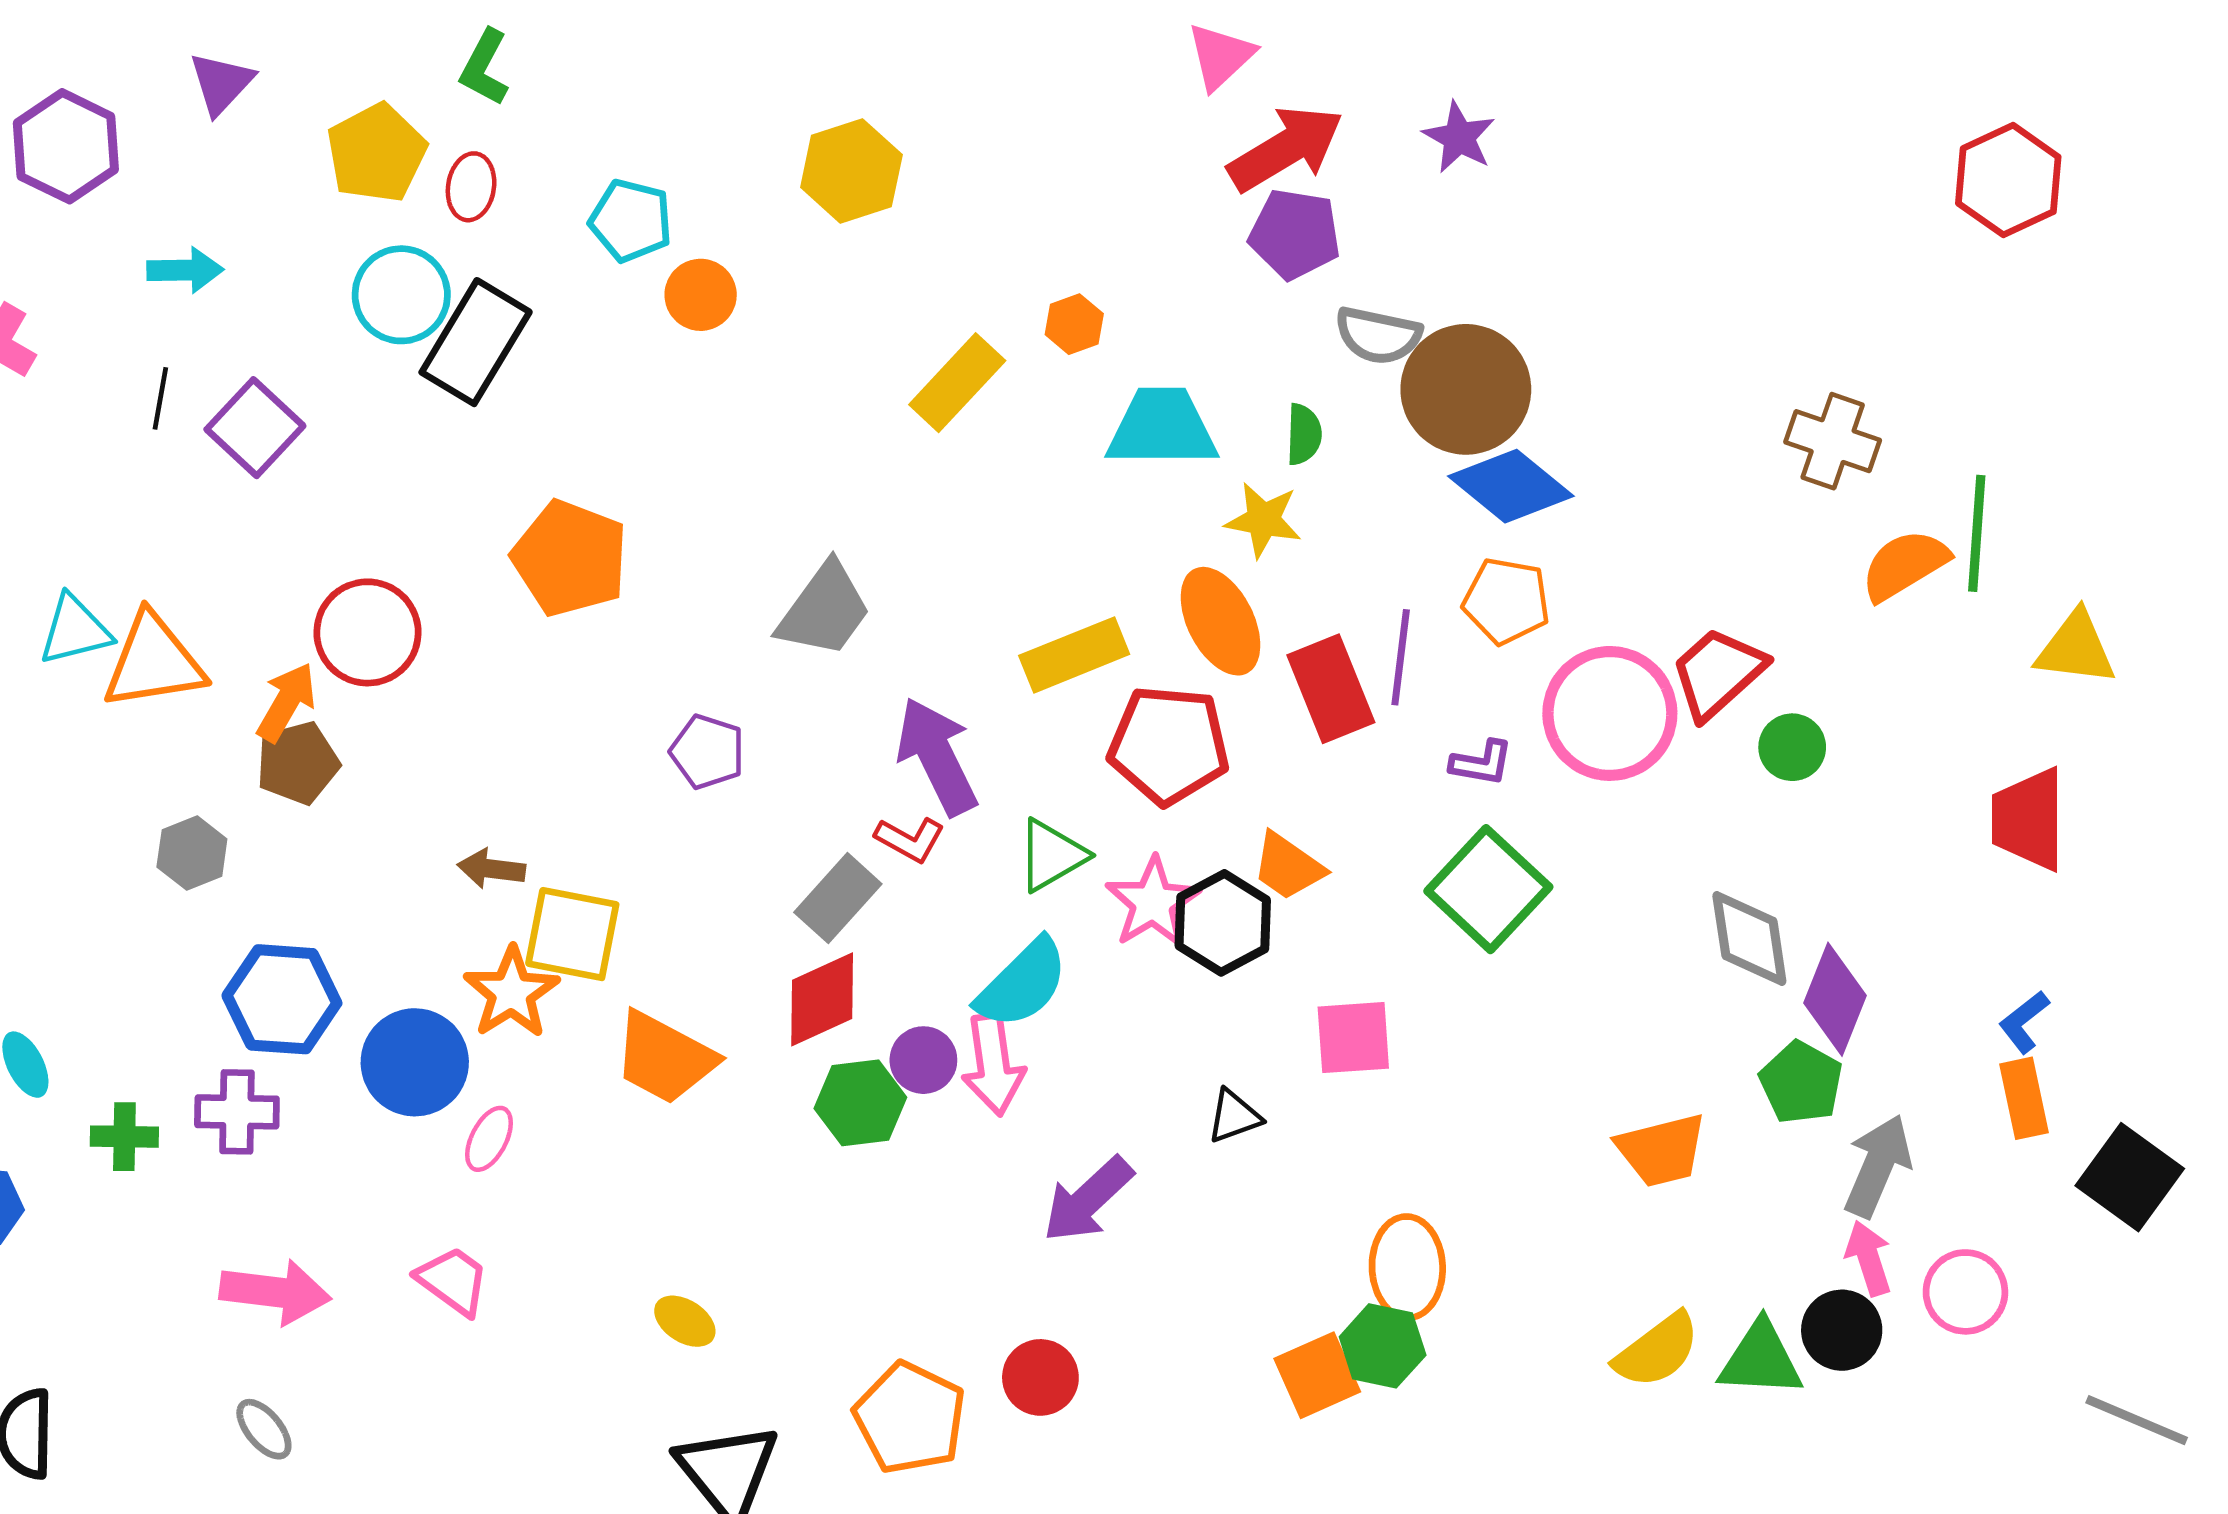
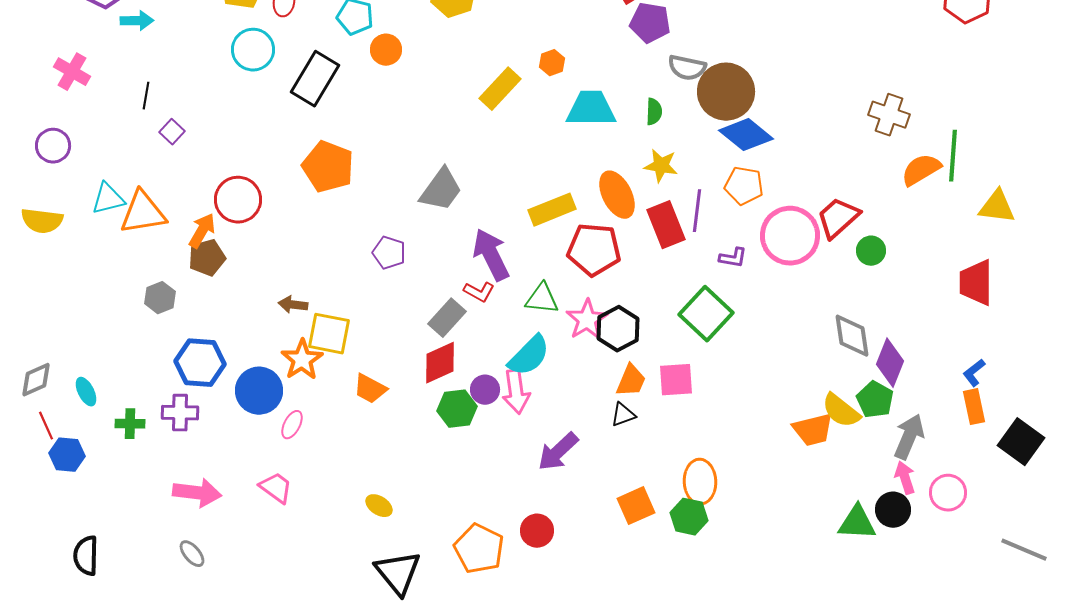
cyan arrow: (185, 270) -> (137, 21), moved
black rectangle: (476, 342) -> (315, 79), moved
purple square: (255, 428) -> (172, 132), moved, size x0.6
yellow star: (1263, 520) -> (661, 166), moved
green triangle: (1052, 855) -> (542, 299), turned 36
orange trapezoid: (1288, 867) -> (631, 381), moved, turned -102
green square: (1488, 889) -> (706, 314), moved
orange trapezoid: (665, 1058) -> (370, 389), size x0.7
yellow semicircle: (1657, 1350) -> (841, 411), moved, turned 75
orange square: (1317, 1375) -> (636, 506), moved

